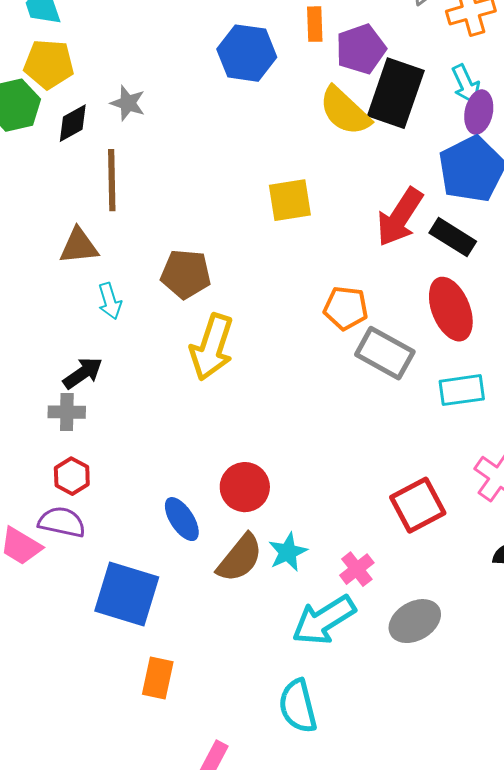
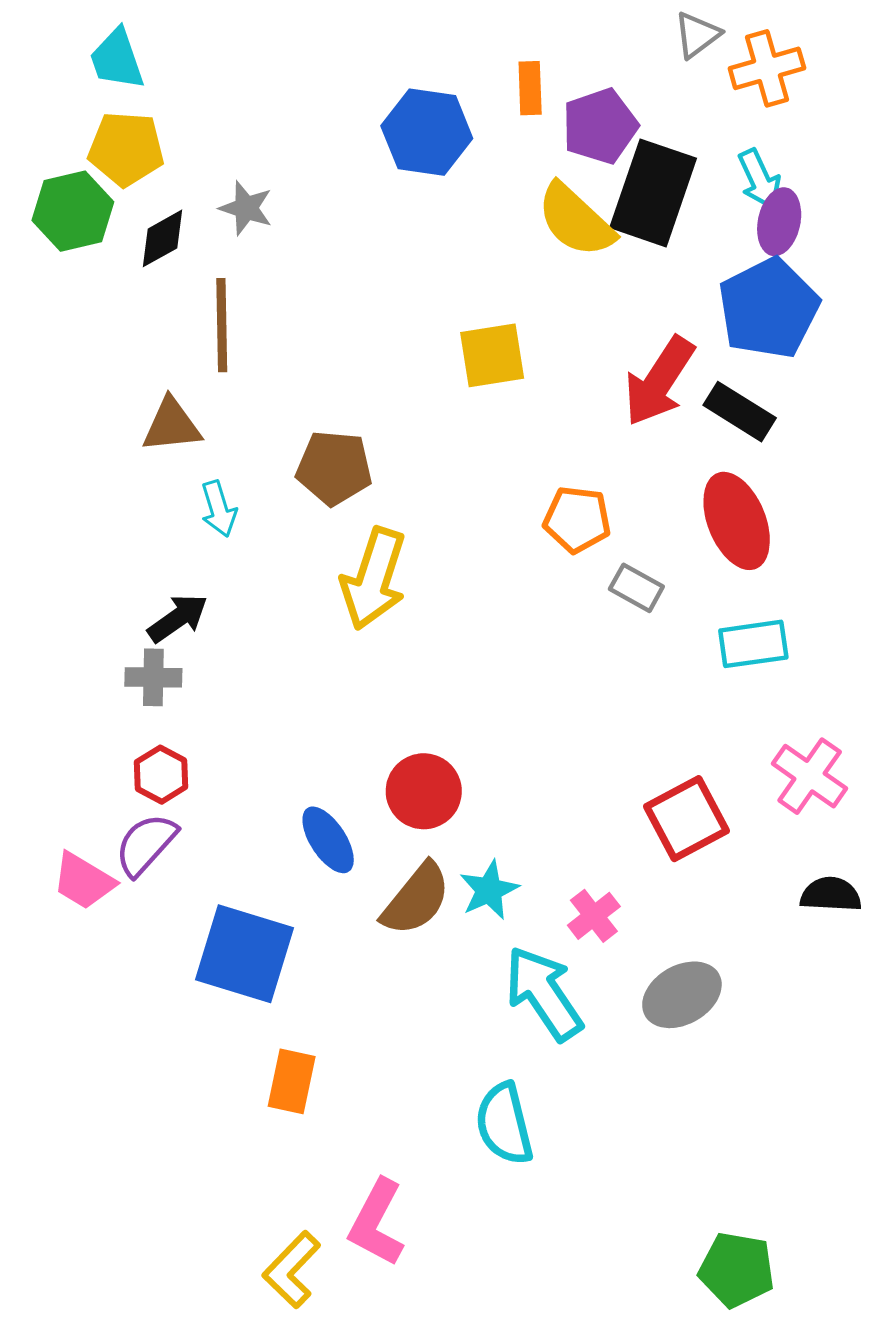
gray rectangle: (385, 353) -> (636, 588), size x0.6
purple semicircle: (62, 522) -> (146, 844), turned -60
cyan arrow: (324, 620) -> (544, 993), turned 88

